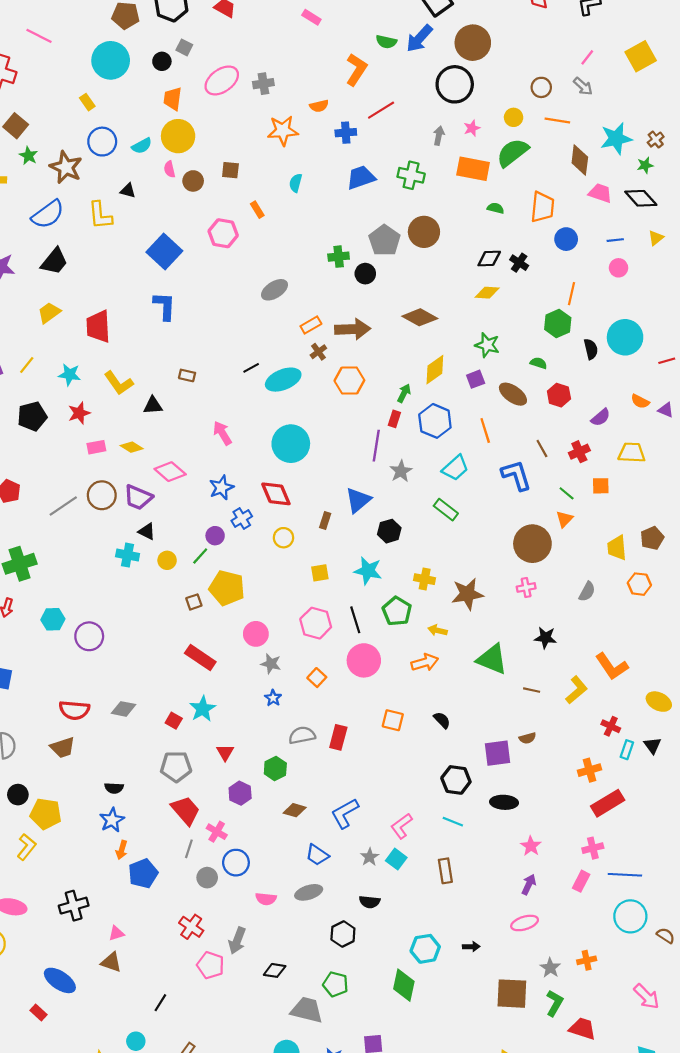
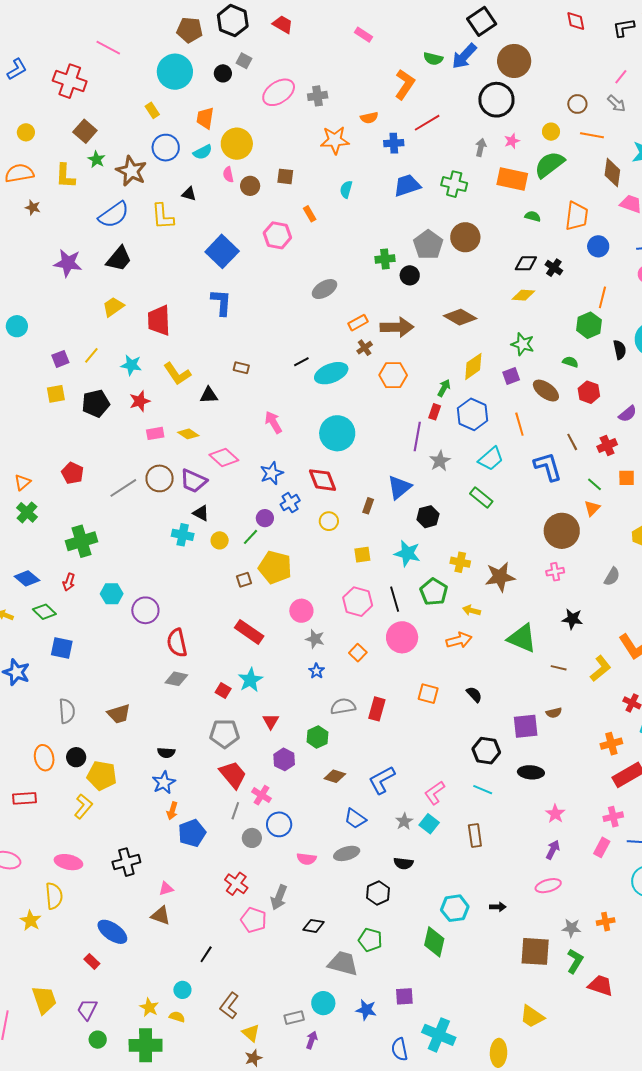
orange trapezoid: (173, 99) -> (205, 118), moved
red semicircle: (74, 710) -> (177, 643), moved, turned 72
gray star: (550, 968) -> (571, 928), turned -30

